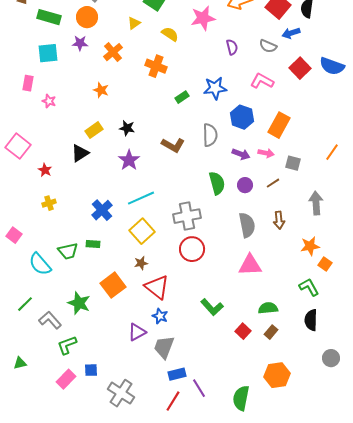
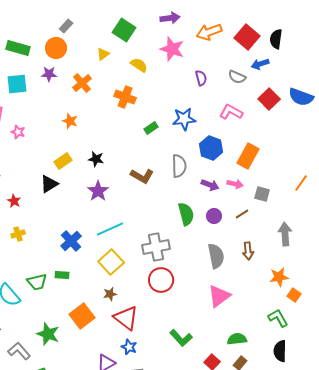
pink star: (203, 18) -> (172, 49), turned 30
pink triangle: (250, 265) -> (219, 296), turned -35

